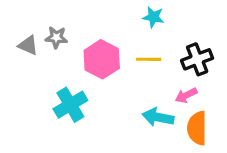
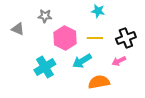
gray star: (56, 37) -> (45, 16), moved
cyan arrow: (158, 117) -> (82, 61), moved, turned -42
orange semicircle: (197, 128) -> (99, 82), moved, turned 80

